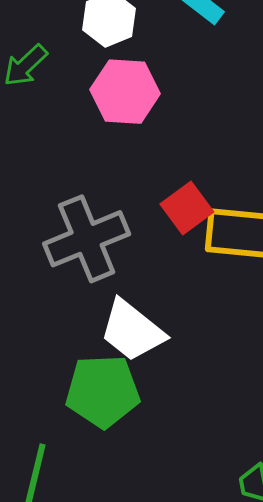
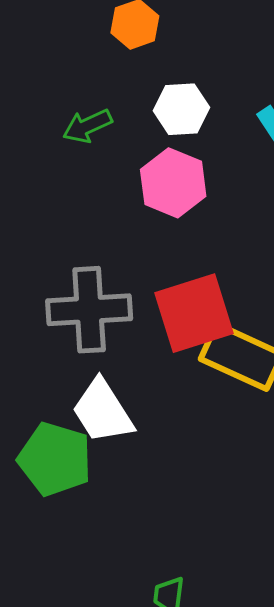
red square: (187, 208) -> (194, 313), size x1.6

